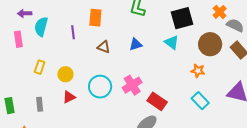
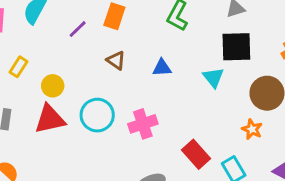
purple line: (73, 32) -> (78, 29), turned 40
orange star: (198, 71) -> (252, 129), moved
red triangle: (69, 97) -> (50, 119), size x1.6
red rectangle: (157, 101) -> (196, 154), moved

